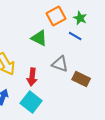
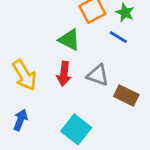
red arrow: (32, 77) -> (64, 74), moved
cyan square: (31, 102) -> (76, 129), moved

